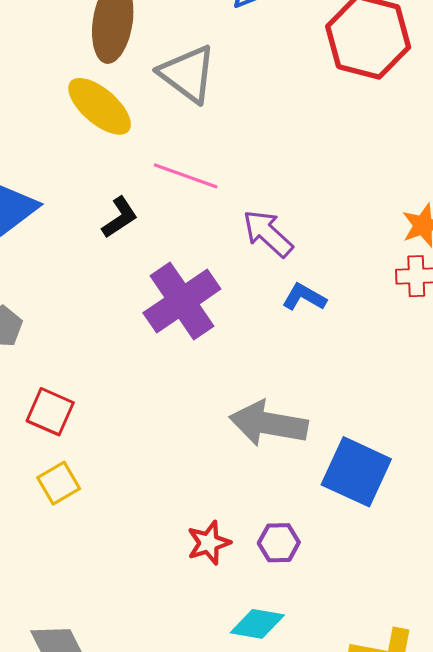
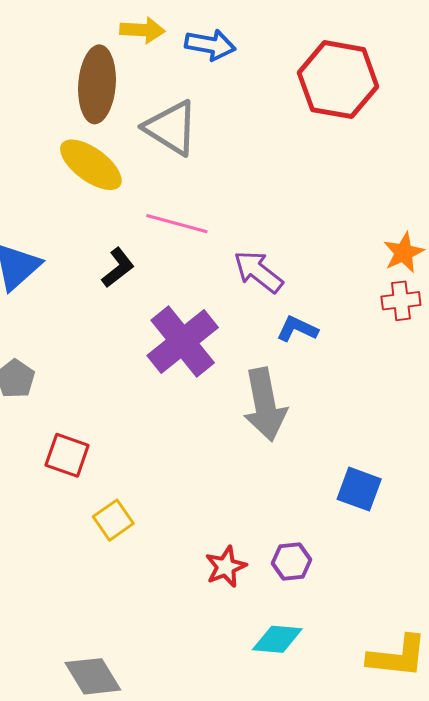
gray arrow: (269, 424) -> (265, 405), moved, turned -106
blue square: (356, 472) -> (359, 489), size x0.7
yellow square: (59, 483) -> (113, 520), moved

